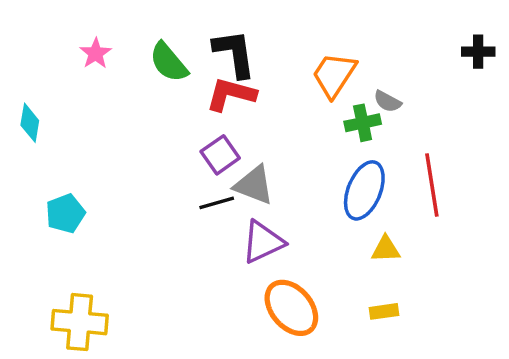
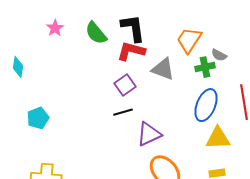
gray triangle: (254, 185) -> (163, 69), moved
yellow triangle: (386, 249) -> (218, 138), size x1.5

